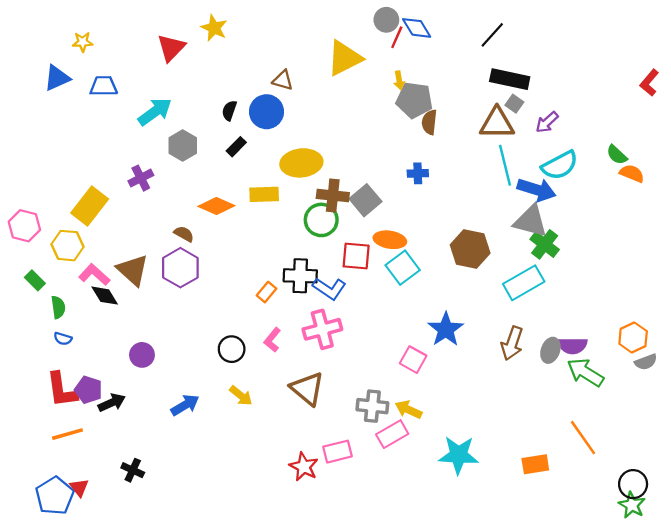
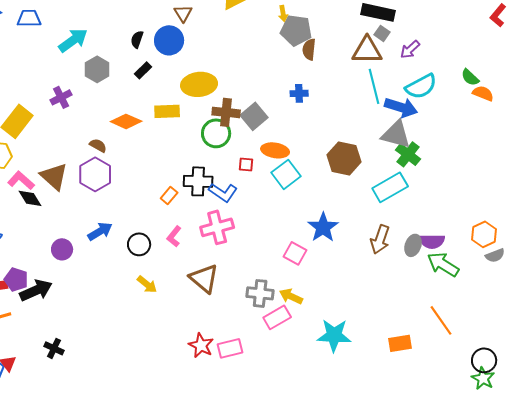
brown triangle: (283, 80) -> (183, 13), turned 42
red square: (356, 256) -> (246, 164), size x0.6
black arrow: (112, 403) -> (36, 290), size x1.4
blue arrow: (185, 405) -> (100, 231), moved
pink rectangle: (337, 452) -> (230, 348), moved

